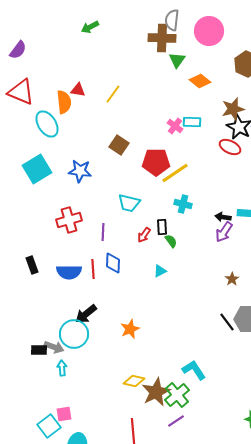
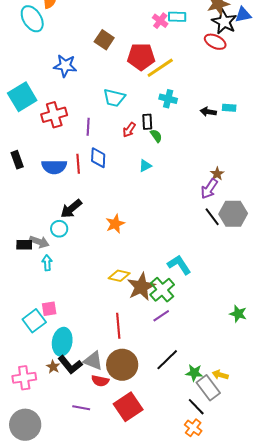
cyan square: (37, 169) -> (22, 97), moved
purple arrow: (224, 232) -> (209, 189), moved
cyan circle: (74, 334) -> (59, 229), size x0.6

